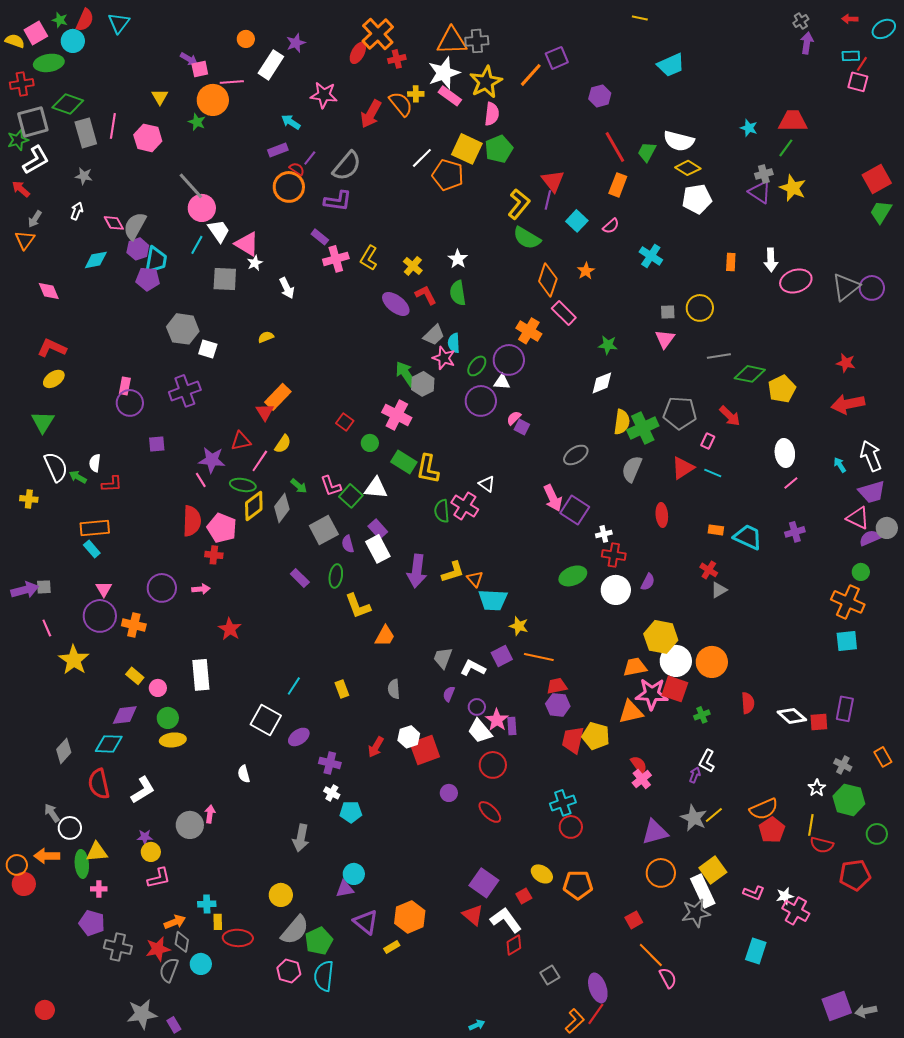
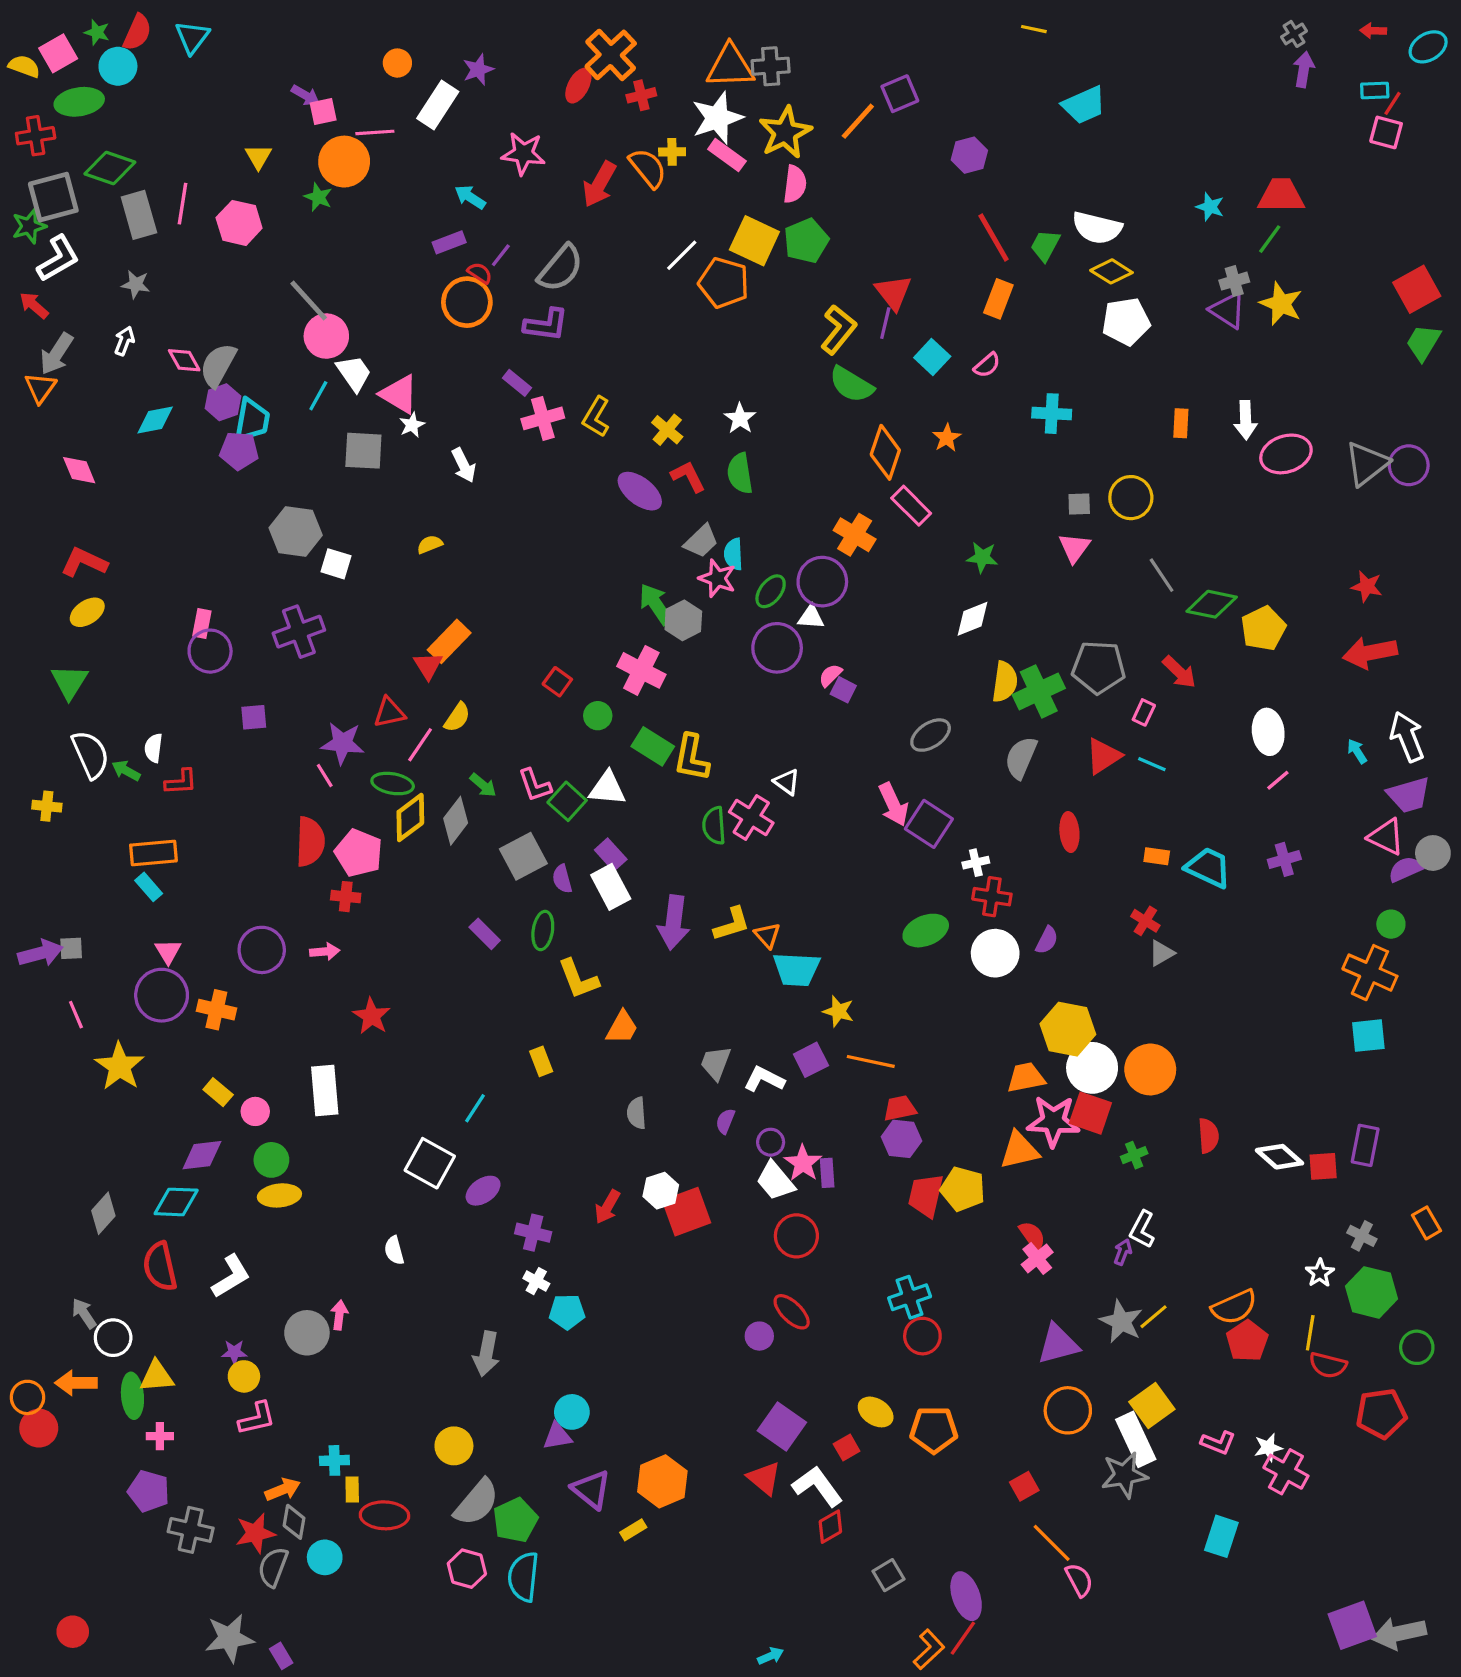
gray arrow: (35, 219) -> (57, 354), size x1.5
cyan cross: (651, 256) -> (1052, 414), turned -30
gray line: (719, 356) -> (1162, 575), turned 65
yellow rectangle: (342, 689) -> (541, 1061), moved
purple circle: (449, 793) -> (759, 1336), moved
gray arrow: (866, 1011) -> (1399, 1633), size x1.5

